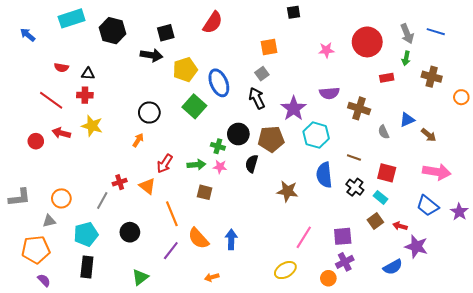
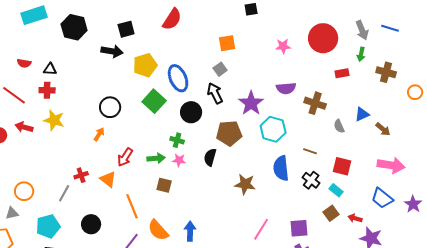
black circle: (238, 134) -> (191, 112), moved

